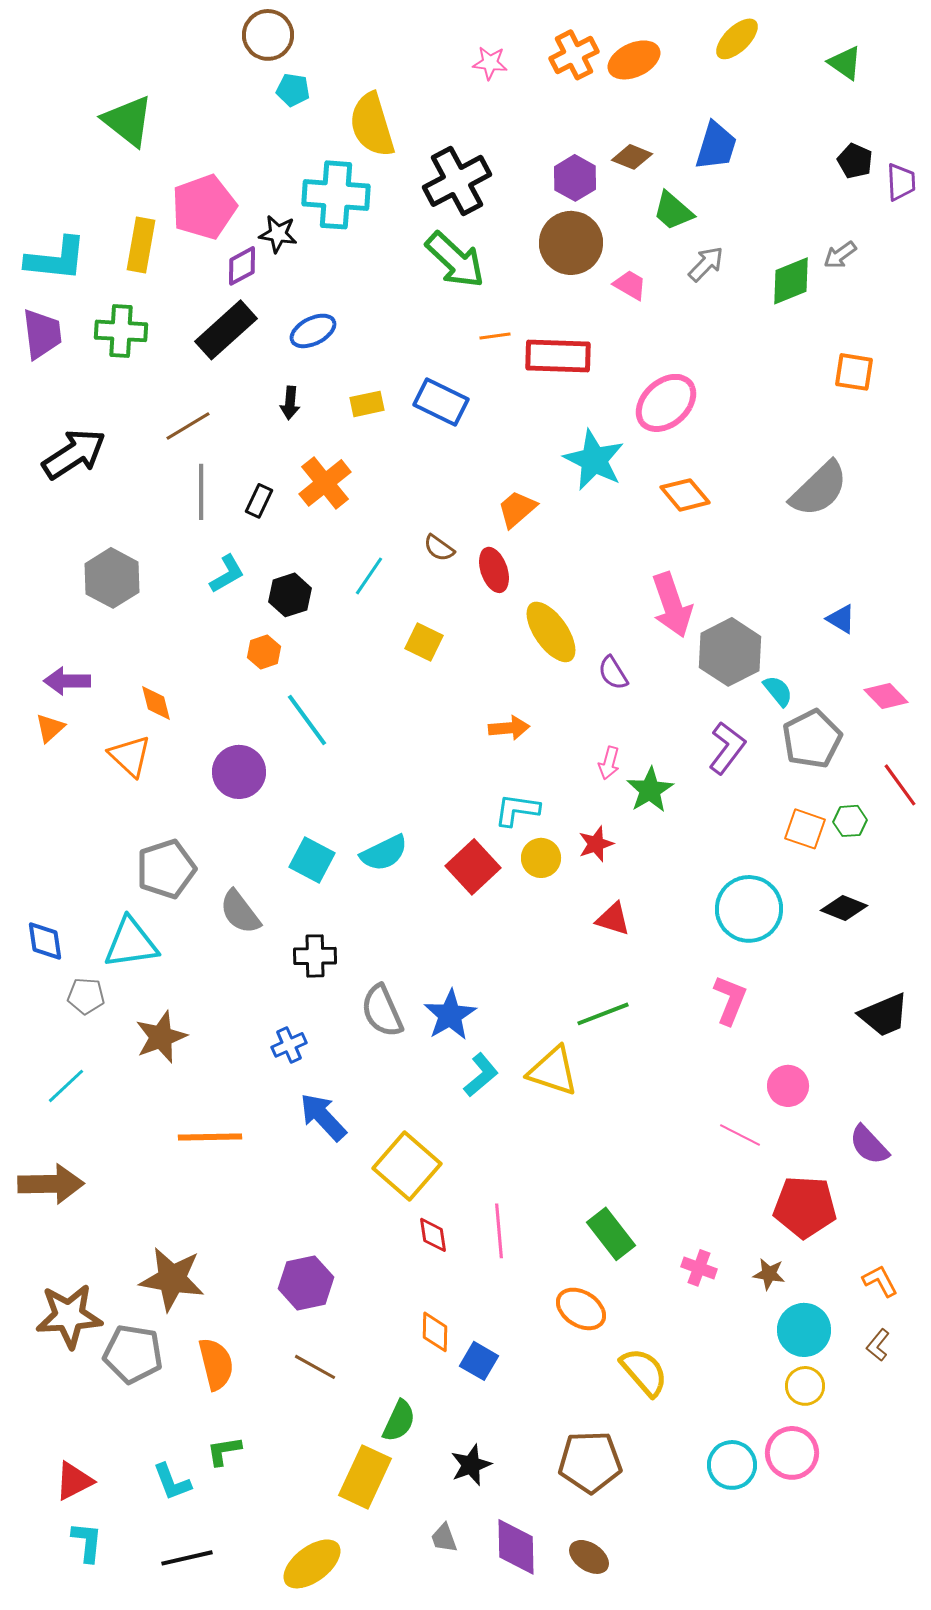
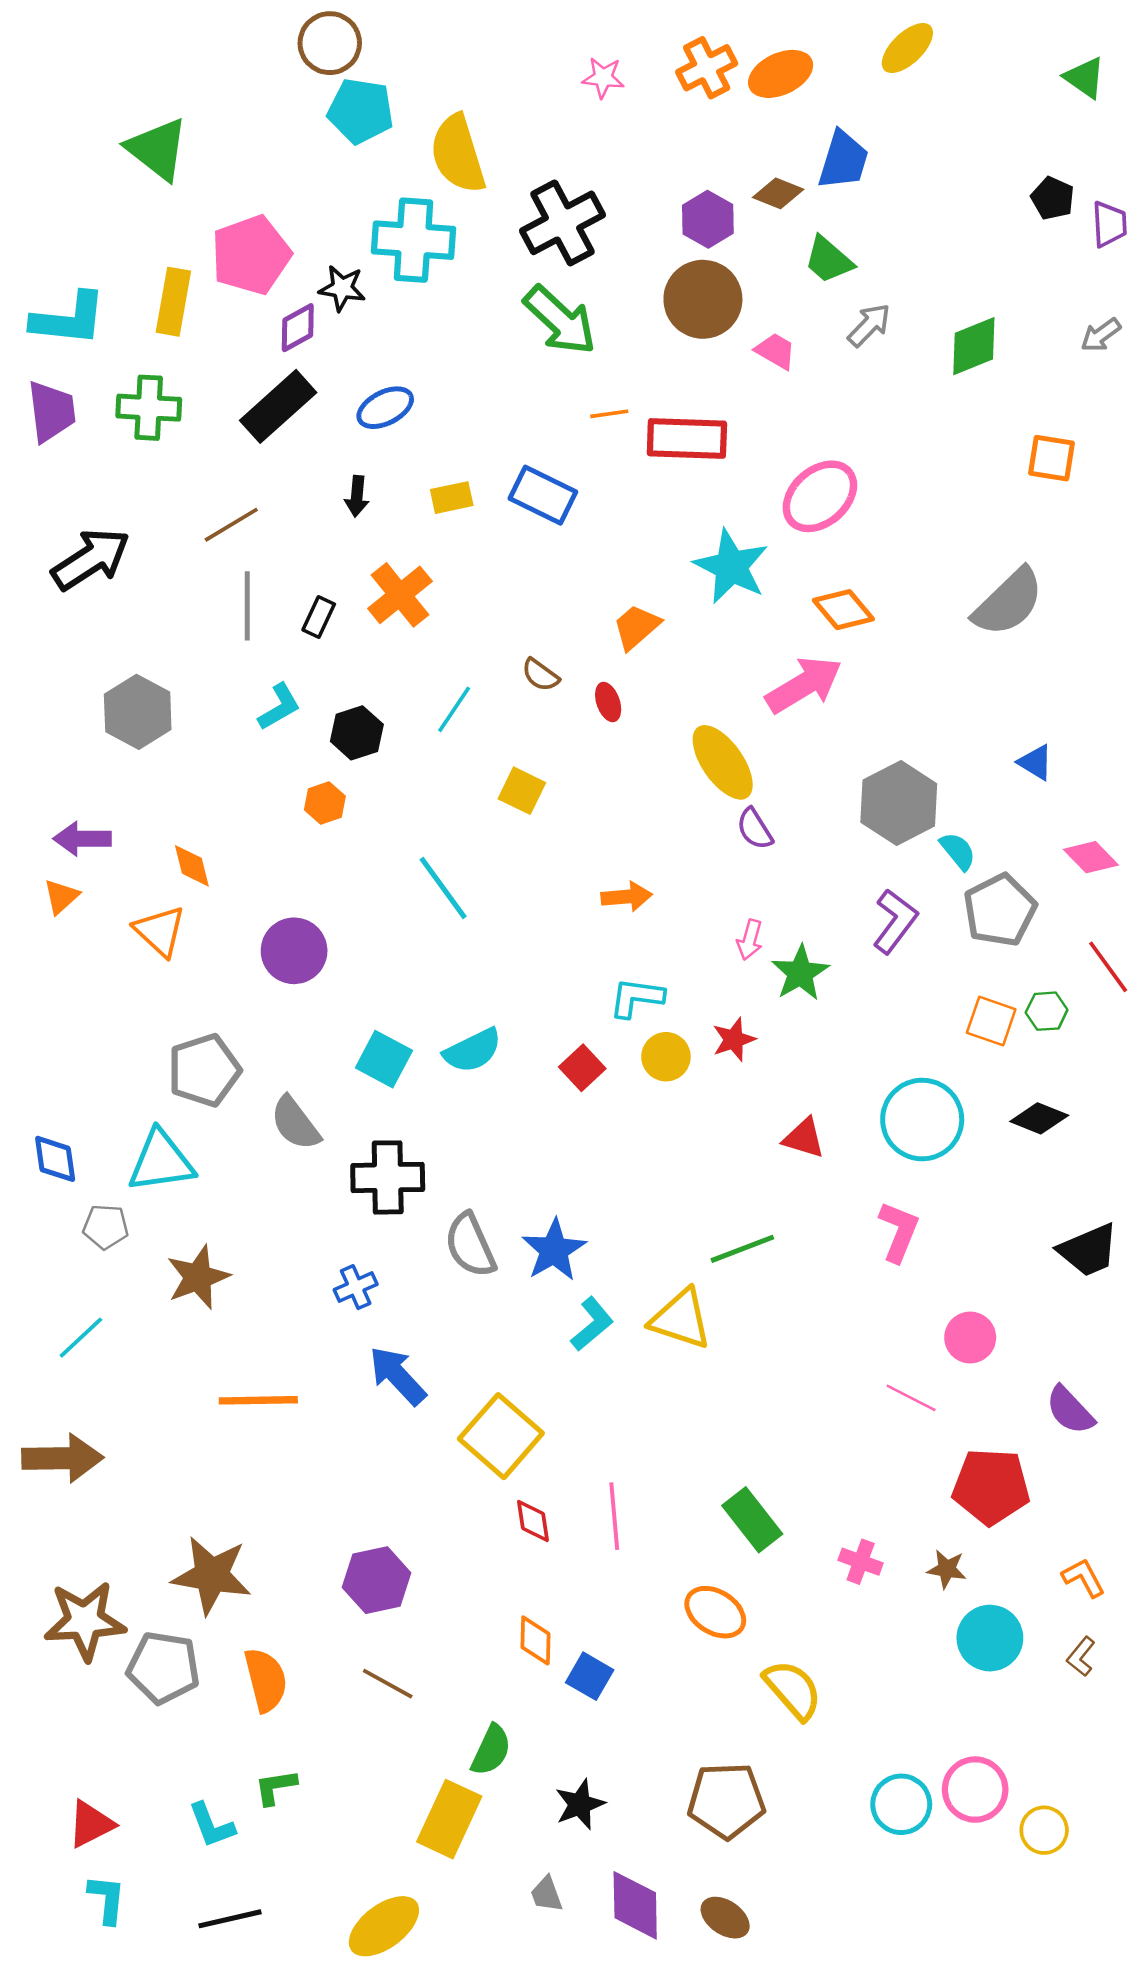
green triangle: (845, 63) -> (1085, 78), moved
cyan pentagon: (293, 90) -> (361, 111), size x1.6
blue trapezoid: (716, 146) -> (843, 160), moved
gray arrow: (840, 255) -> (1101, 335), moved
red ellipse: (494, 570) -> (608, 702), size x0.7
pink arrow: (672, 605) -> (804, 685), moved, turned -102
yellow ellipse: (551, 632) -> (723, 762), moved
cyan line: (307, 720) -> (443, 888), moved
red square: (473, 867) -> (582, 1068), size x0.7
red triangle: (613, 919) -> (804, 1138), moved
black cross: (315, 956) -> (388, 1177), size x1.4
yellow circle: (805, 1386) -> (1044, 1830), moved

